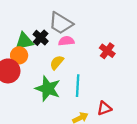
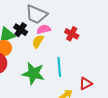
red cross: (107, 51) -> (72, 34), moved
yellow semicircle: (57, 62) -> (38, 41), moved

